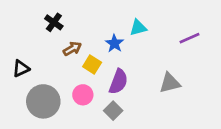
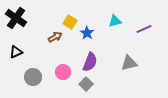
black cross: (54, 22) -> (16, 18), moved, size x1.5
cyan triangle: (138, 28) -> (115, 21), moved
yellow square: (92, 64) -> (70, 22), moved
gray circle: (43, 101) -> (33, 77), size x0.7

